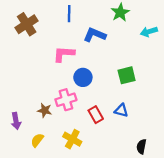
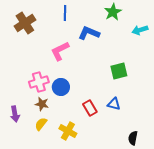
pink L-shape: (64, 54) -> (60, 51), turned -30
blue circle: (83, 77) -> (61, 87), moved
pink cross: (66, 100) -> (39, 82), moved
yellow semicircle: (37, 140) -> (41, 124), moved

